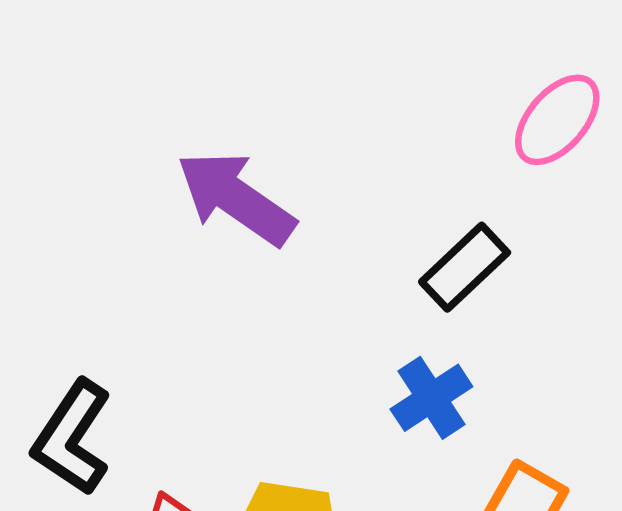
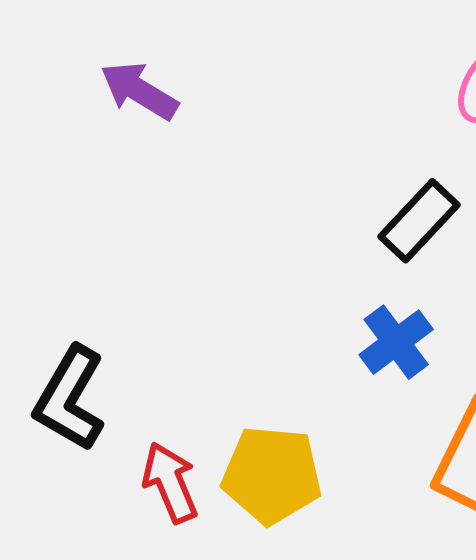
purple arrow: (236, 198) -> (139, 91), moved, size x0.7

